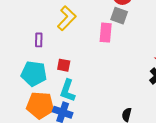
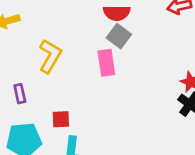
gray square: (119, 16) -> (119, 36), turned 30

